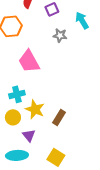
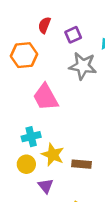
gray star: (60, 35) -> (83, 66), size x1.6
brown rectangle: (59, 117) -> (82, 164), turned 63

